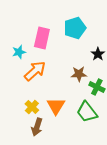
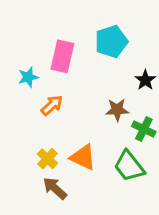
orange arrow: (35, 71) -> (52, 105), size x0.7
orange triangle: (56, 106) -> (83, 157), turned -36
brown arrow: (37, 127) -> (55, 188), turned 114

